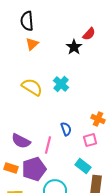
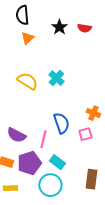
red semicircle: (89, 34) -> (84, 28), turned 56
black star: (74, 47) -> (59, 27), moved
blue semicircle: (66, 129) -> (61, 123), size x1.5
cyan rectangle: (83, 166) -> (57, 162), moved

